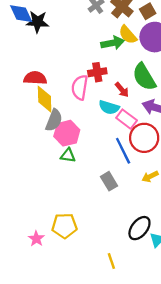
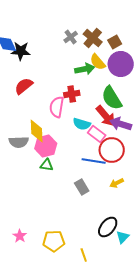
red semicircle: (35, 78) -> (24, 86), moved, turned -42
red arrow: (122, 90) -> (106, 116), moved, size x1.6
yellow diamond: (45, 99) -> (37, 131), moved
gray semicircle: (54, 120) -> (19, 142), moved, turned 66
blue line: (123, 151) -> (94, 161), turned -55
yellow pentagon: (64, 226) -> (54, 241), moved

